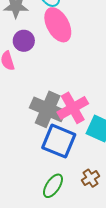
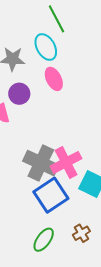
pink ellipse: (58, 25) -> (54, 79), size x0.7
blue square: (59, 141) -> (51, 195), turned 32

